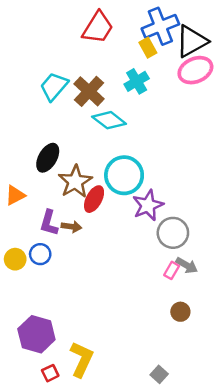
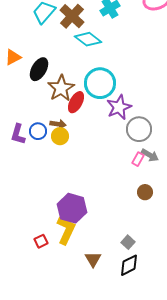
orange triangle: (15, 195) -> (13, 57), moved
purple L-shape: (49, 223) -> (18, 134), moved
blue circle: (40, 254) -> (38, 131), moved
yellow circle: (15, 259) -> (60, 136), moved
purple hexagon: (36, 334) -> (72, 208), moved

